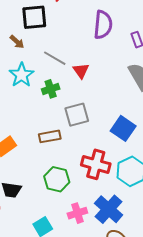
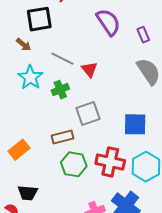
purple semicircle: (103, 25) -> (108, 22), turned -36
blue square: (123, 128) -> (135, 124), turned -30
green hexagon: (57, 179) -> (74, 164), moved

